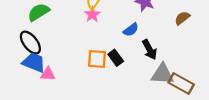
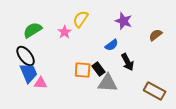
pink star: (92, 15) -> (65, 32), moved
blue trapezoid: (34, 62) -> (29, 73), turned 45
gray triangle: (162, 74) -> (108, 83), moved

